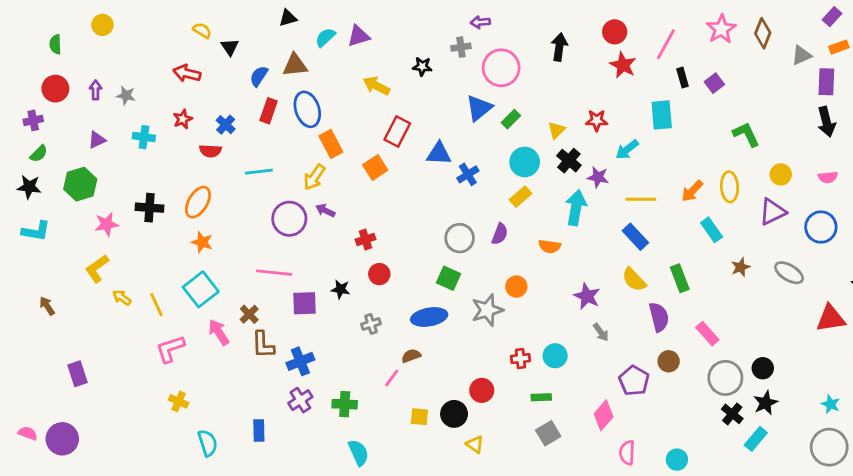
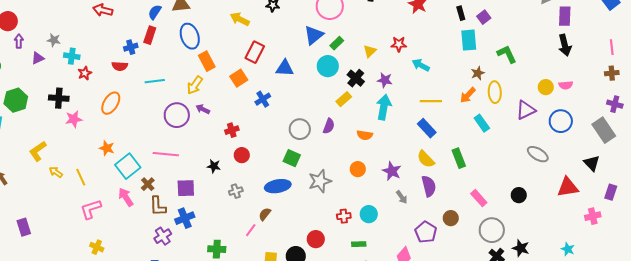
purple arrow: (96, 90) -> (19, 41), moved
gray star: (126, 96) -> (54, 40), moved
red rectangle: (269, 111) -> (150, 35), moved
cyan rectangle: (662, 115) -> (469, 40), moved
red star: (183, 119) -> (85, 73), moved
blue cross: (226, 125) -> (131, 47), turned 32
cyan arrow: (627, 150) -> (421, 65), turned 66
black cross: (569, 161) -> (356, 78), moved
cyan circle: (525, 162) -> (328, 66), moved
blue cross: (468, 174) -> (263, 99), moved
yellow circle: (781, 174) -> (546, 87), moved
purple star: (598, 177) -> (385, 80), moved
green hexagon: (80, 184) -> (16, 100), moved
black cross: (150, 208) -> (59, 98), moved
pink star: (107, 224) -> (74, 119), moved
orange star: (202, 242) -> (107, 148), moved
brown star: (741, 267) -> (478, 73), moved
orange circle: (516, 287) -> (358, 169), moved
cyan square: (201, 289) -> (128, 166), moved
purple square: (305, 303) -> (186, 188), moved
purple semicircle: (659, 317) -> (429, 186), moved
brown semicircle: (411, 356) -> (265, 214), turned -32
black circle: (763, 368) -> (519, 195), moved
purple cross: (300, 400) -> (163, 236), moved
black star: (766, 403) -> (521, 248), turned -30

